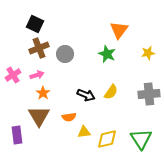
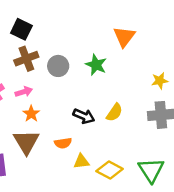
yellow star: (148, 53) -> (160, 81), moved
green star: (107, 54) -> (96, 65), moved
yellow diamond: (107, 139) -> (110, 170), turned 40

